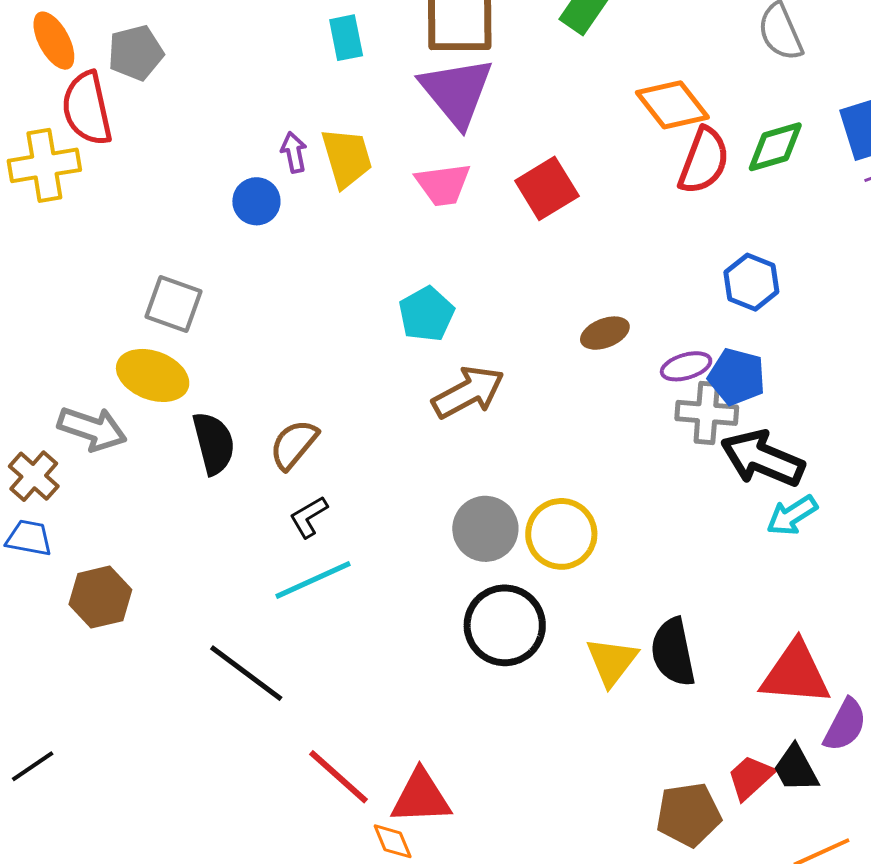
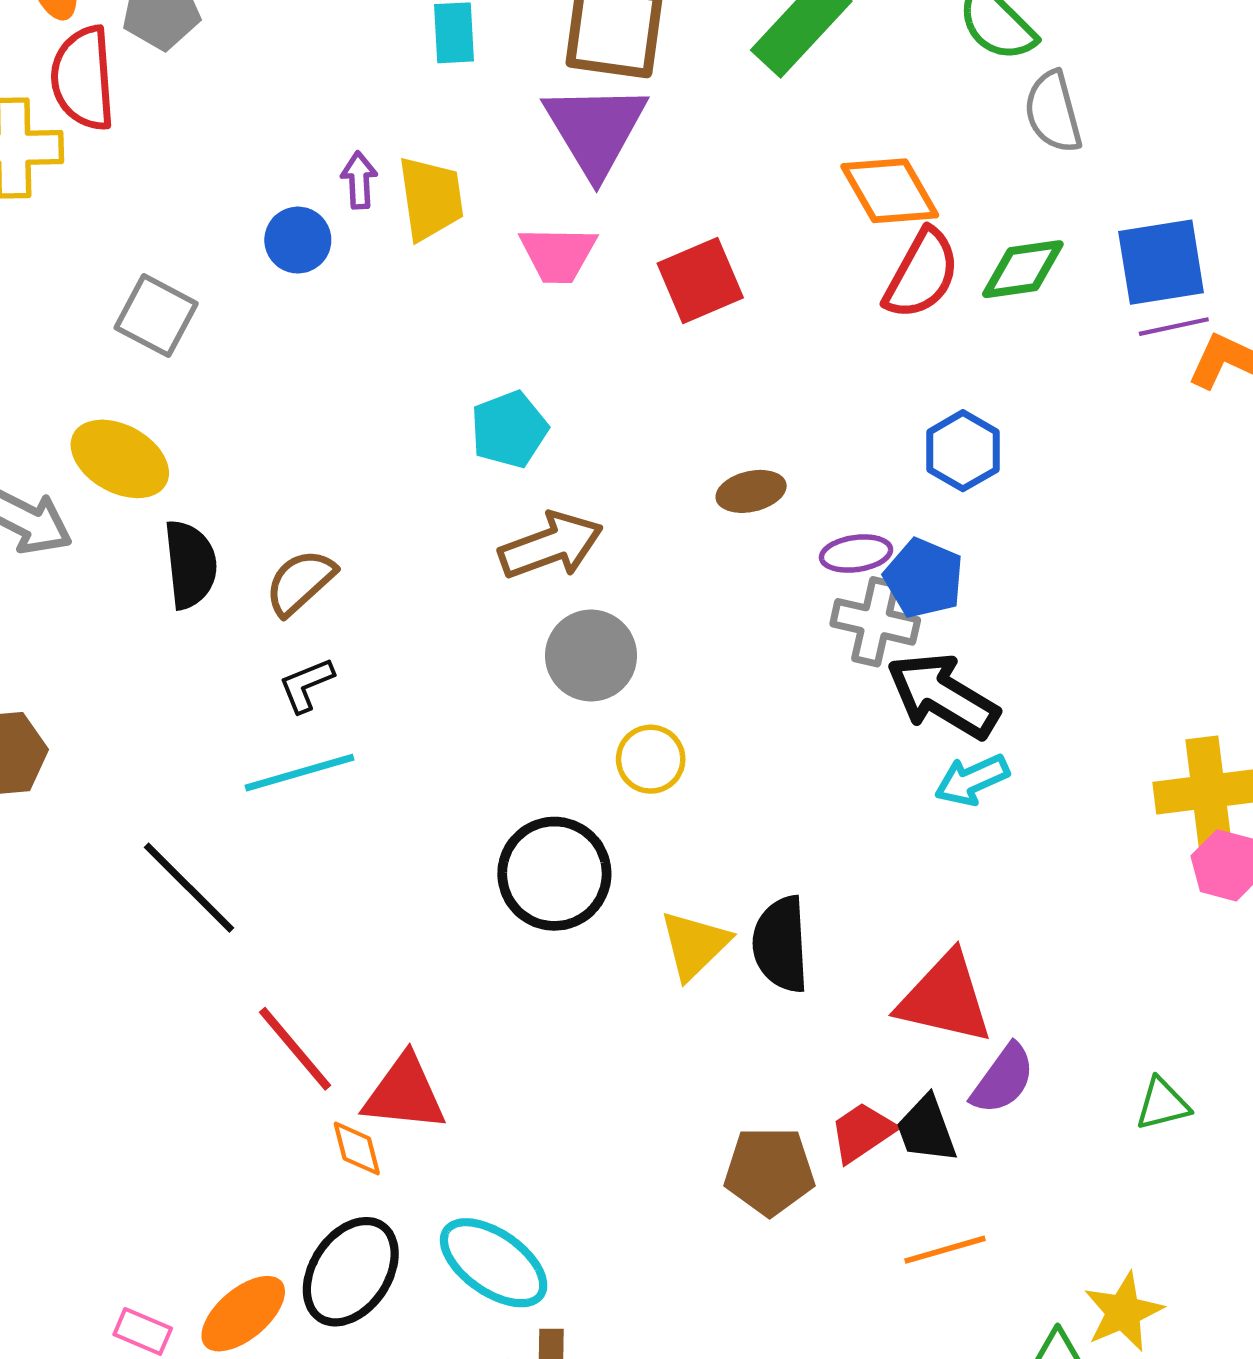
gray square: (174, 304) -> (156, 316), moved
gray circle: (485, 529) -> (591, 656), moved
yellow circle: (561, 534) -> (651, 759), size x0.7

